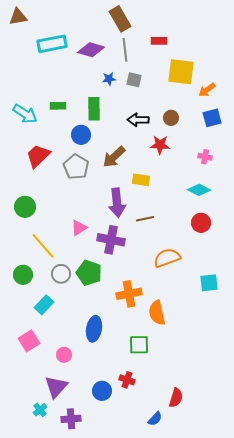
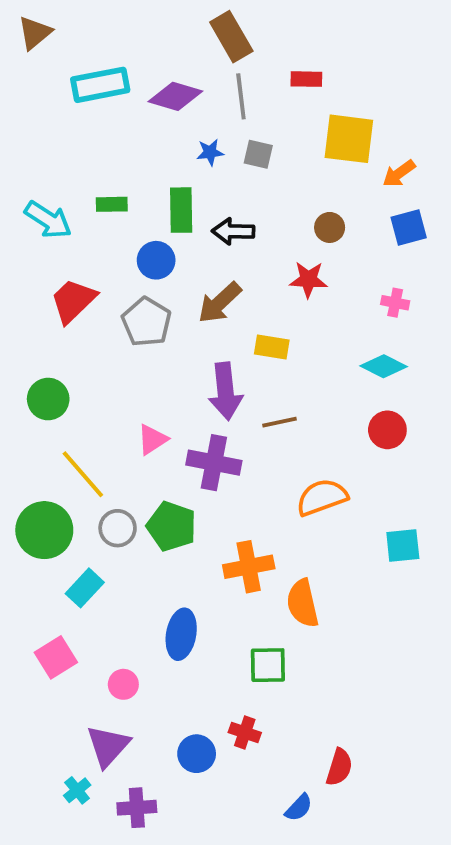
brown triangle: (18, 17) -> (35, 33), turned -30
black arrow: (138, 120) -> (233, 231), moved
green circle: (23, 275) -> (44, 530), size x1.5

